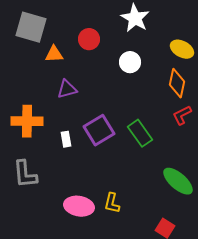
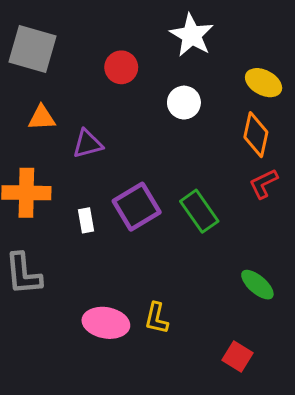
orange triangle: (54, 54) -> (42, 118), moved
green ellipse: (178, 181) -> (257, 285), size x0.7

